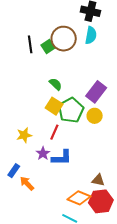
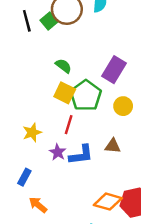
yellow circle: (95, 116) -> (123, 106), moved
brown triangle: (98, 180) -> (113, 146), moved
orange arrow: (27, 183) -> (38, 205), moved

